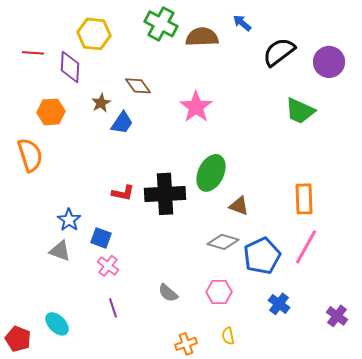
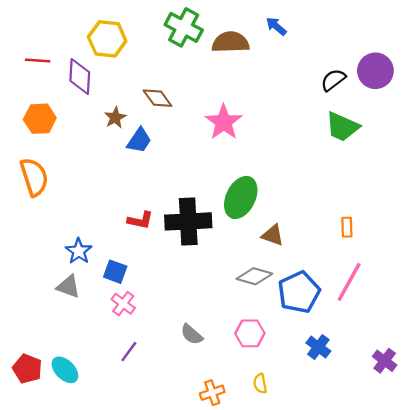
black semicircle: (279, 52) -> (333, 80), moved, size x0.7
orange hexagon: (51, 112) -> (40, 119), moved
orange rectangle: (304, 199) -> (347, 227), size x0.6
purple line: (113, 308) -> (129, 352), turned 54
red pentagon: (18, 339) -> (27, 369), moved

